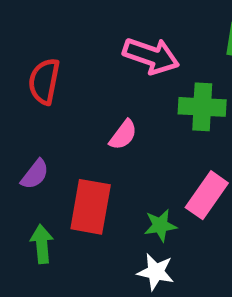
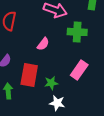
green star: (160, 225) -> (51, 83), moved

